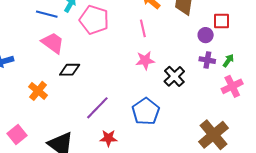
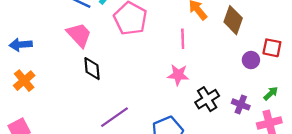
purple cross: (207, 60) -> (241, 104), moved
black diamond: (70, 70) -> (92, 69), turned 75
orange cross: (38, 91) -> (24, 81), moved

